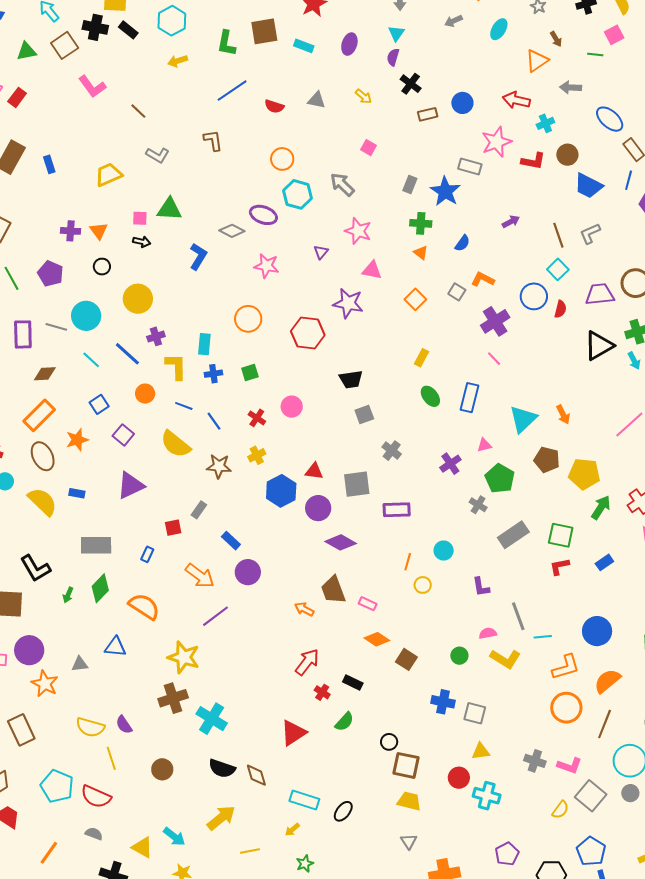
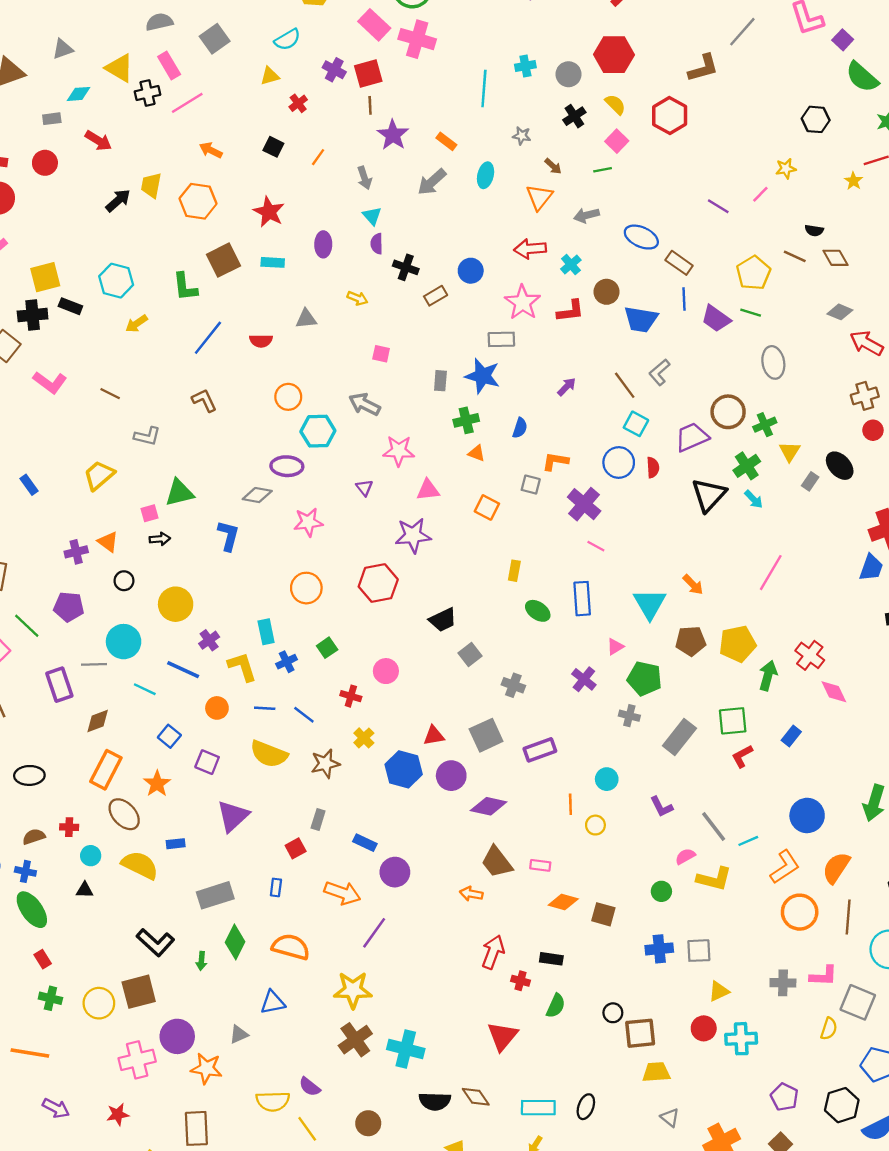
gray arrow: (454, 21) -> (432, 182), size x1.5
brown rectangle: (21, 730) -> (196, 1128), turned 40

